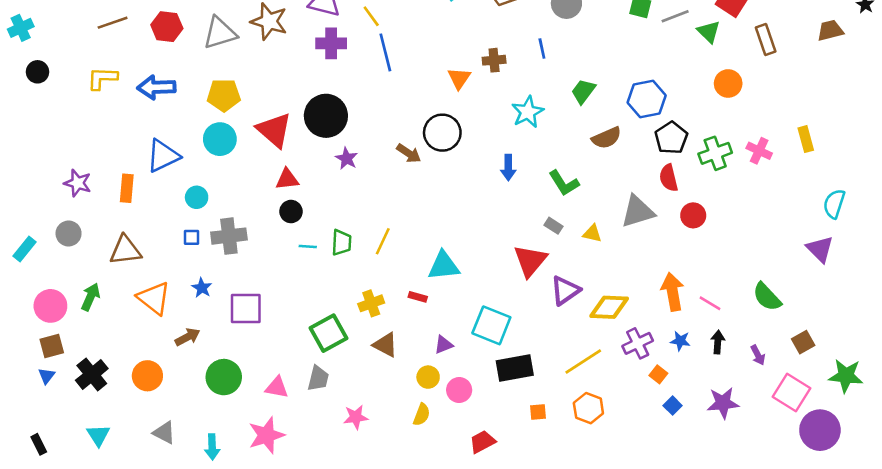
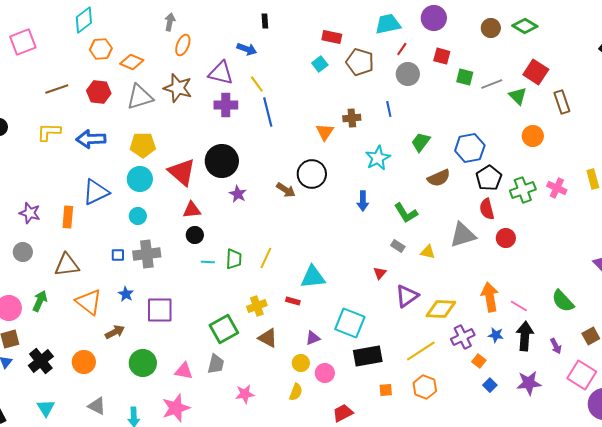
cyan circle: (197, 197) -> (138, 216), moved
red triangle: (530, 261) -> (380, 273), size x0.5
black arrow: (718, 342) -> (525, 336), size x1.6

